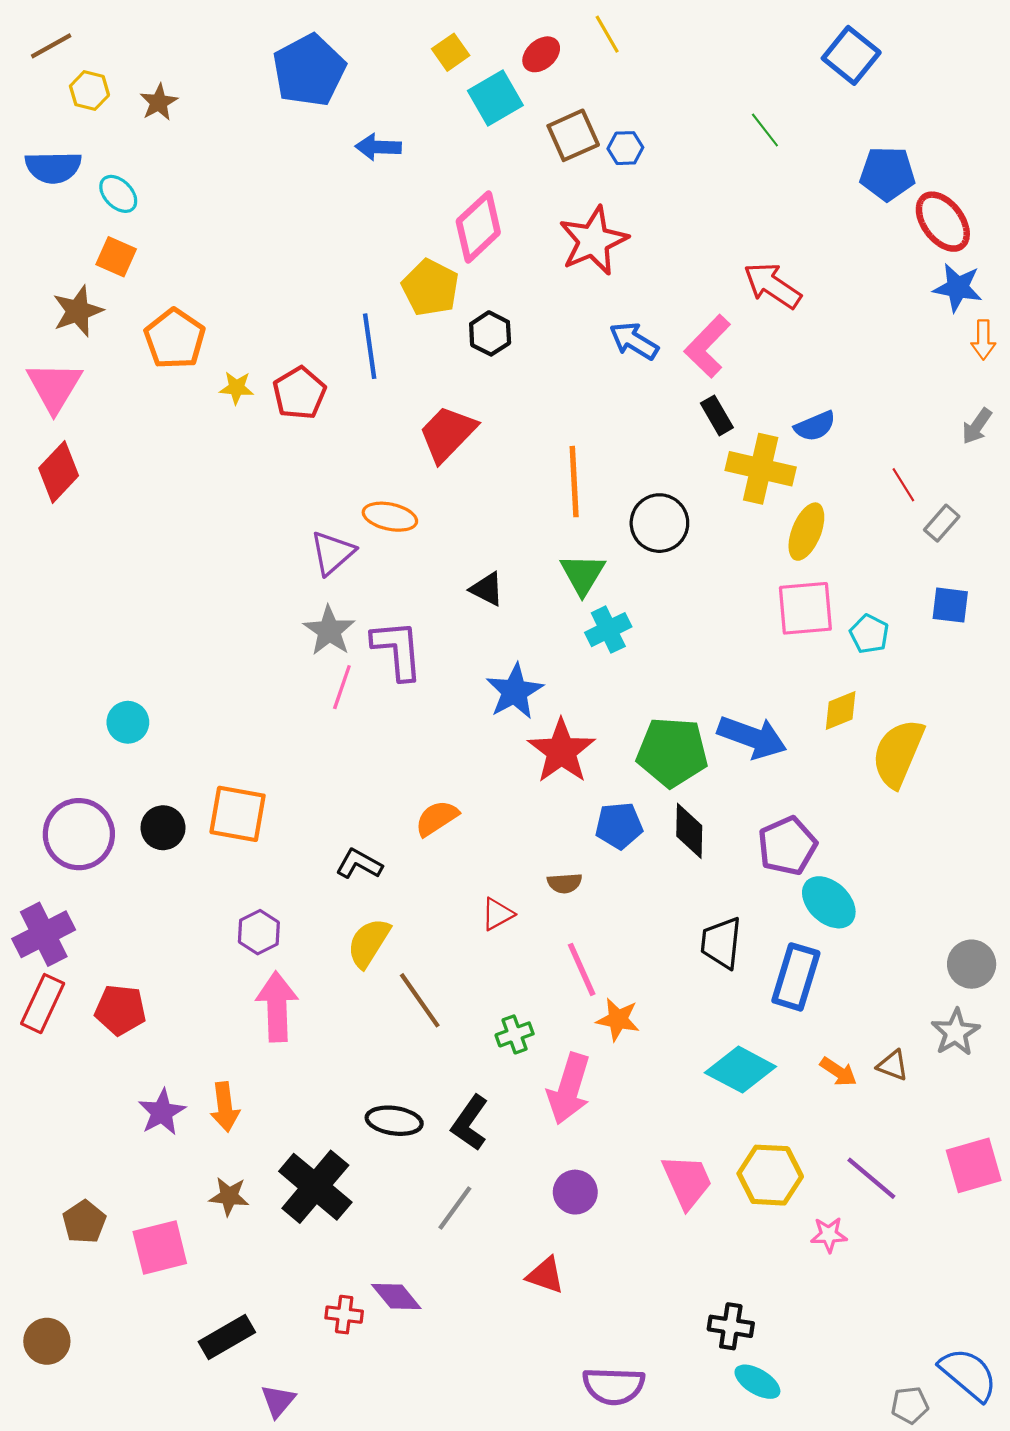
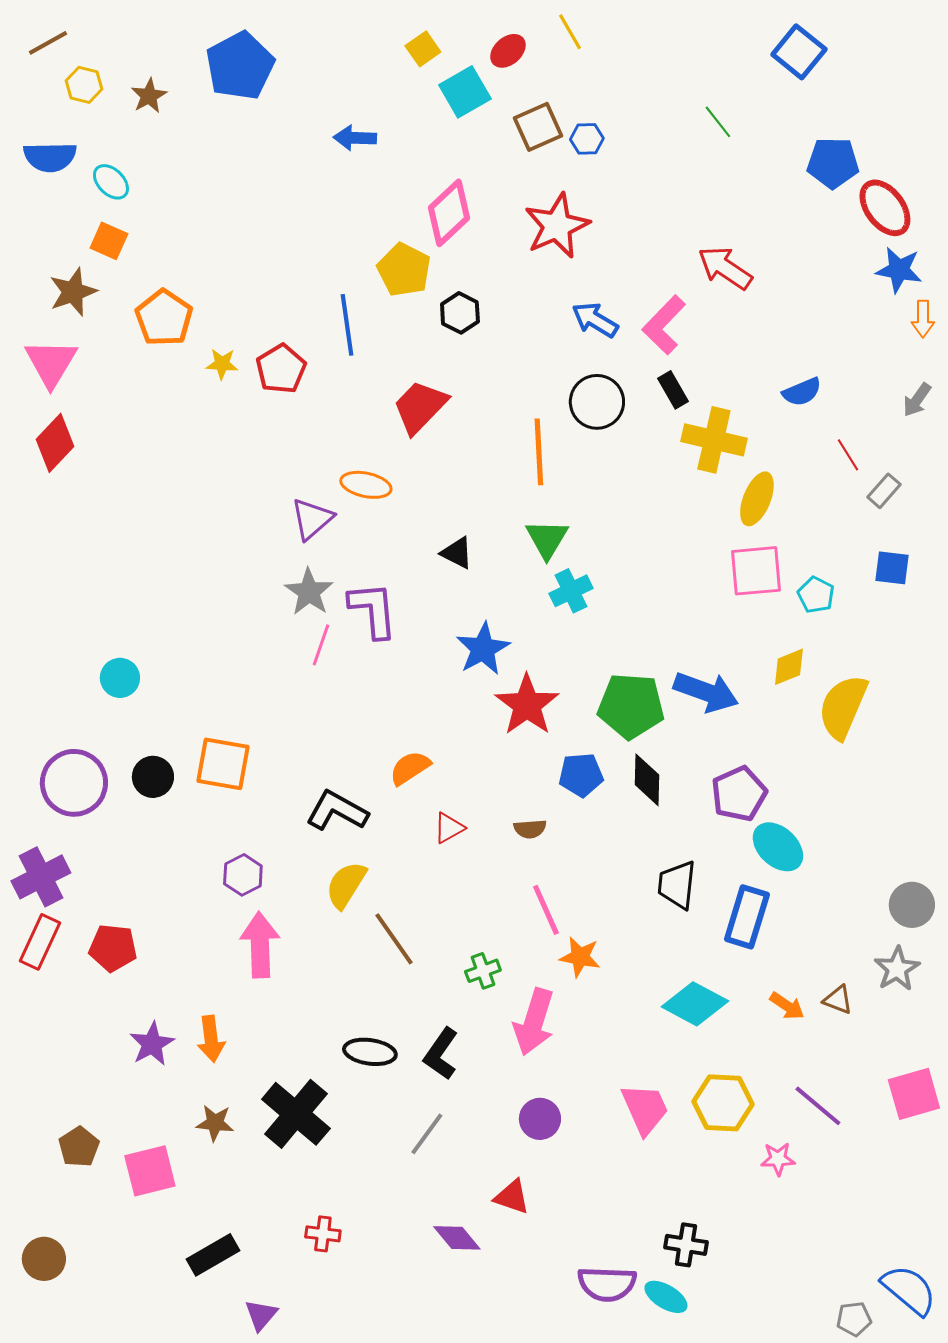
blue pentagon: (309, 70) -> (240, 66), moved
blue semicircle: (815, 426) -> (802, 392), moved
black circle: (659, 523) -> (597, 402), moved
black L-shape: (359, 864) -> (337, 811), size x1.4
red triangle: (498, 914) -> (449, 828), moved
purple diamond: (396, 1296) -> (457, 1238), moved
cyan ellipse: (757, 1382) -> (666, 1297), moved
purple semicircle: (614, 1386) -> (607, 1284), moved

